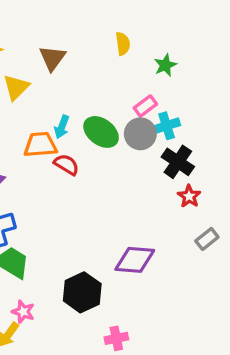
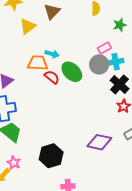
cyan arrow: (62, 127) -> (52, 54), turned -104
green ellipse: (101, 132) -> (72, 72), moved
purple diamond: (135, 260) -> (99, 142), moved

